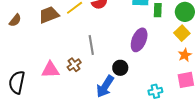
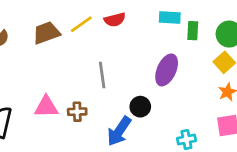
brown cross: (74, 65) -> (77, 112), moved, turned 32

